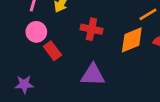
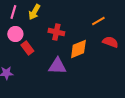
orange diamond: (132, 40) -> (78, 49), moved

